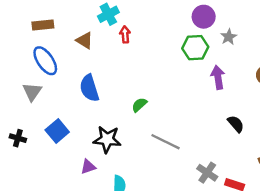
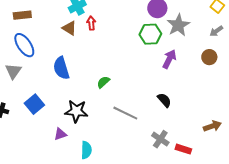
gray star: (229, 37) -> (178, 25), size x1.6
brown triangle: (85, 40) -> (69, 28), moved
purple arrow: (218, 77) -> (169, 59), turned 36
black semicircle: (236, 124) -> (164, 100), moved

